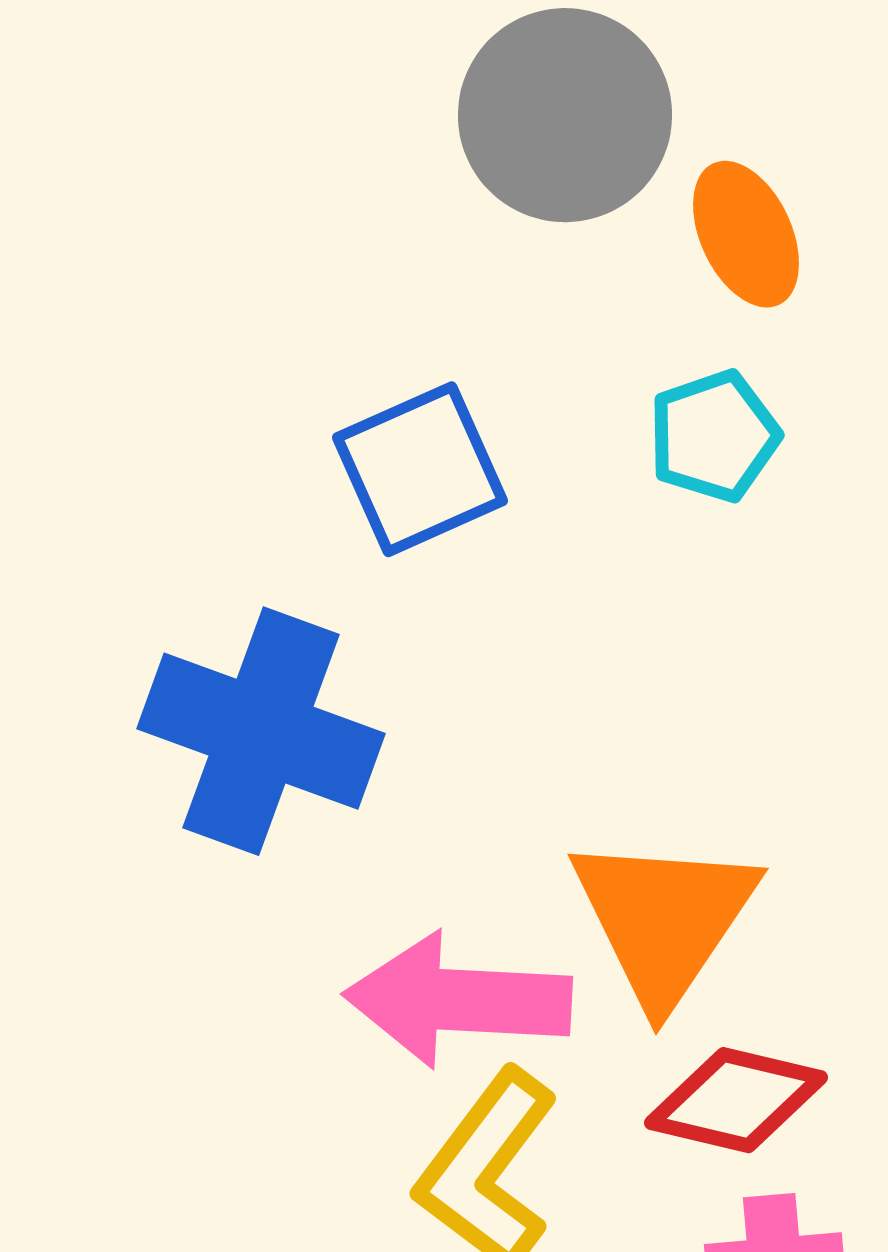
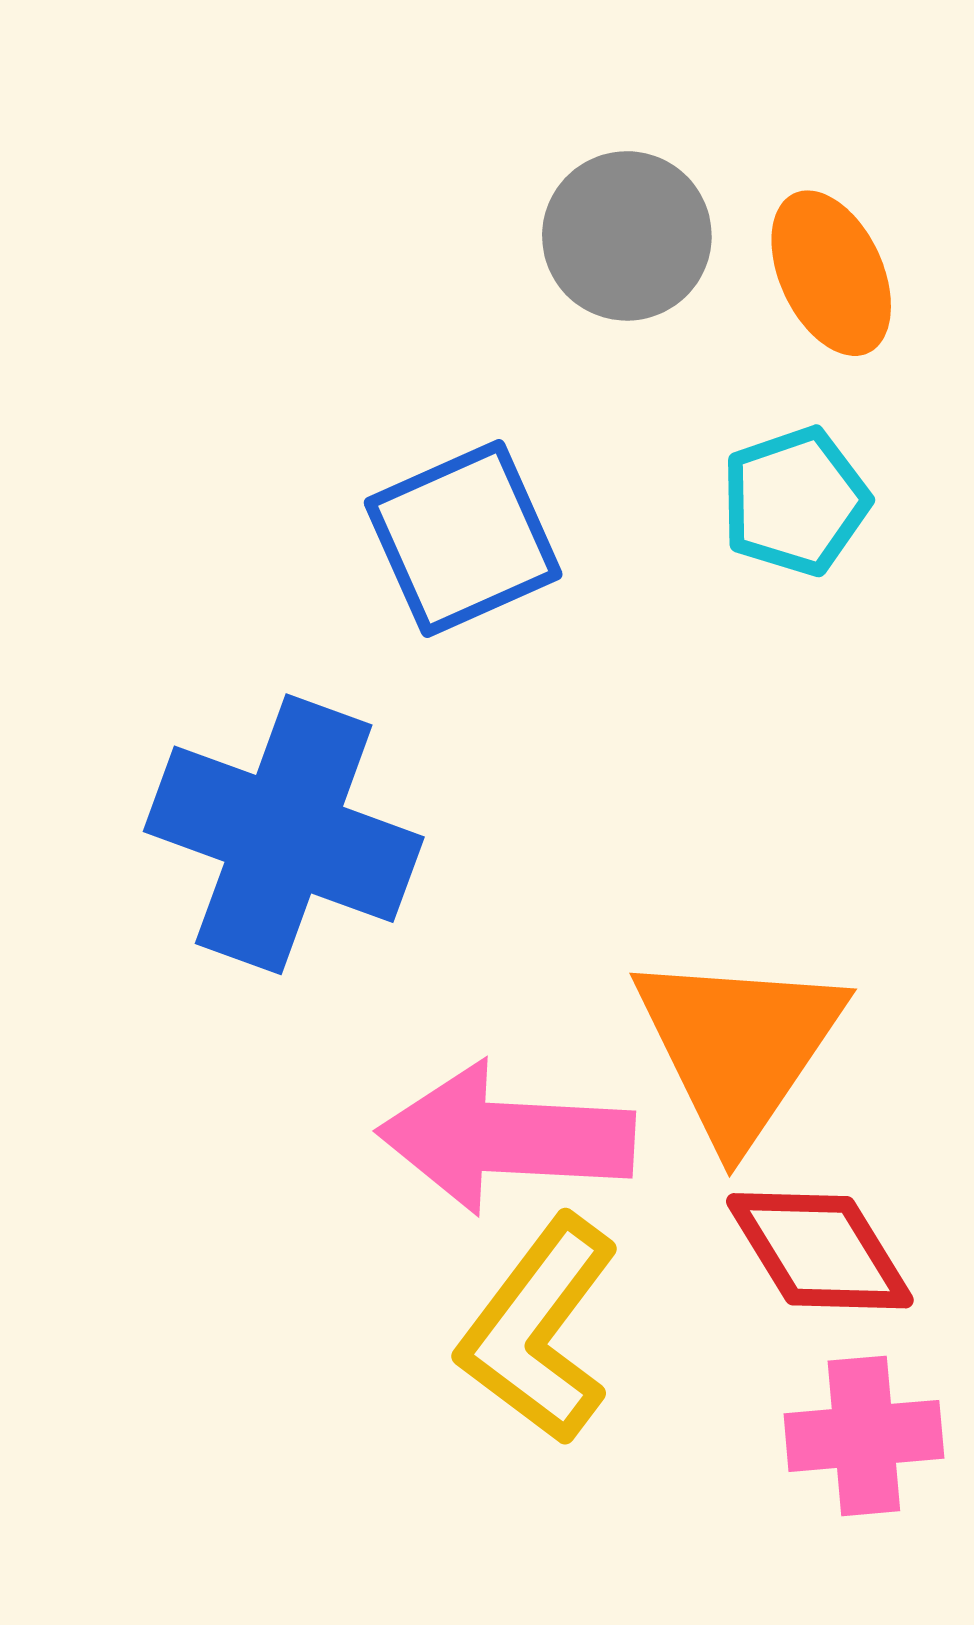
gray circle: (565, 115) -> (627, 236), moved, size x0.7
red diamond: (736, 1100) -> (820, 1251), turned 45

